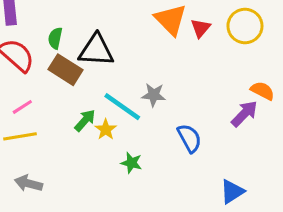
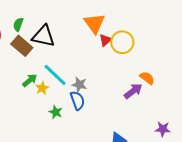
yellow circle: (245, 26) -> (122, 42), moved
red triangle: (201, 28) -> (105, 40), moved
gray star: (154, 95) -> (79, 85), moved
blue semicircle: (189, 138) -> (77, 100), moved

